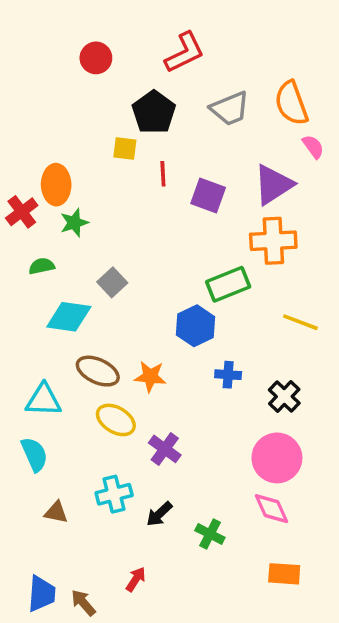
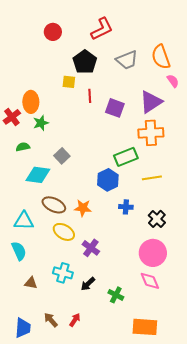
yellow line: (300, 322) -> (152, 178), moved, turned -30
cyan cross: (114, 494) -> (63, 273), turned 30
orange rectangle: (284, 574) -> (145, 327), moved, size x1.4
brown arrow: (83, 603) -> (51, 320), moved

